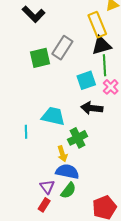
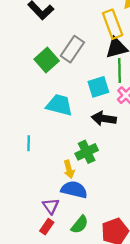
green square: (40, 58) -> (47, 60), turned -30
cyan trapezoid: (53, 116) -> (59, 105), moved
green semicircle: (68, 190) -> (80, 225), moved

